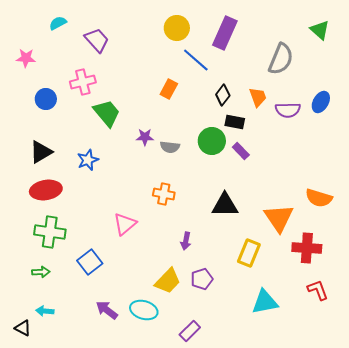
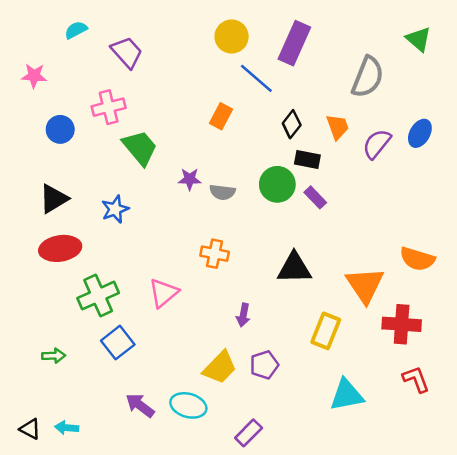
purple semicircle: (288, 110) -> (377, 144), turned 130
green cross: (50, 232) -> (98, 296), moved, turned -32
cyan arrow: (45, 311) -> (67, 428), moved

